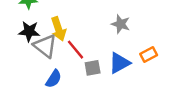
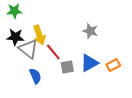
orange rectangle: (149, 54) -> (113, 65), moved
blue semicircle: (54, 79) -> (35, 76), turned -56

